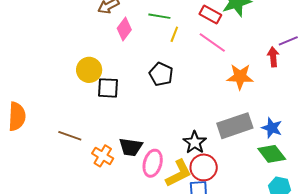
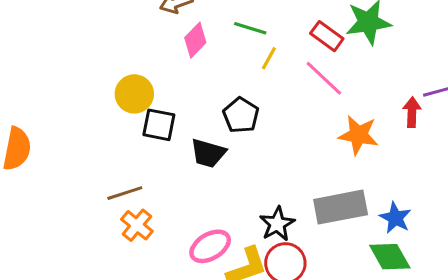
brown line: (70, 136) -> (125, 193), moved, turned -45
black trapezoid: (131, 147) -> (208, 153), moved
pink ellipse: (153, 163) -> (210, 246), turned 36

